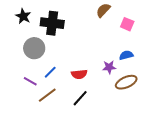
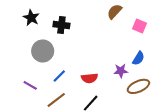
black cross: (52, 23) -> (61, 25), size x0.7
blue semicircle: (126, 55) -> (138, 58), turned 136
purple line: (30, 81) -> (30, 85), moved

